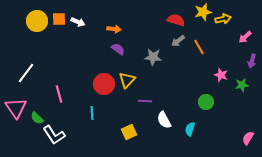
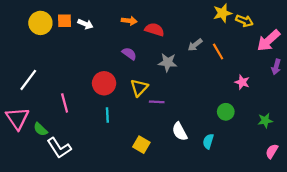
yellow arrow: (223, 19) -> (244, 21), turned 35
red semicircle: (176, 20) -> (154, 30), moved
orange arrow: (114, 29) -> (129, 21), moved
pink arrow: (245, 37) -> (269, 40), size x1.6
red circle: (104, 84) -> (104, 83), moved
green star: (242, 85) -> (265, 121), moved
purple line: (145, 101) -> (157, 102), moved
cyan line: (92, 113) -> (107, 115), moved
yellow square: (129, 132) -> (141, 145), turned -35

